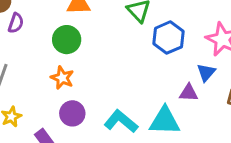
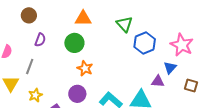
purple semicircle: (16, 23) -> (40, 40), moved
orange star: (62, 78) -> (85, 68), moved

